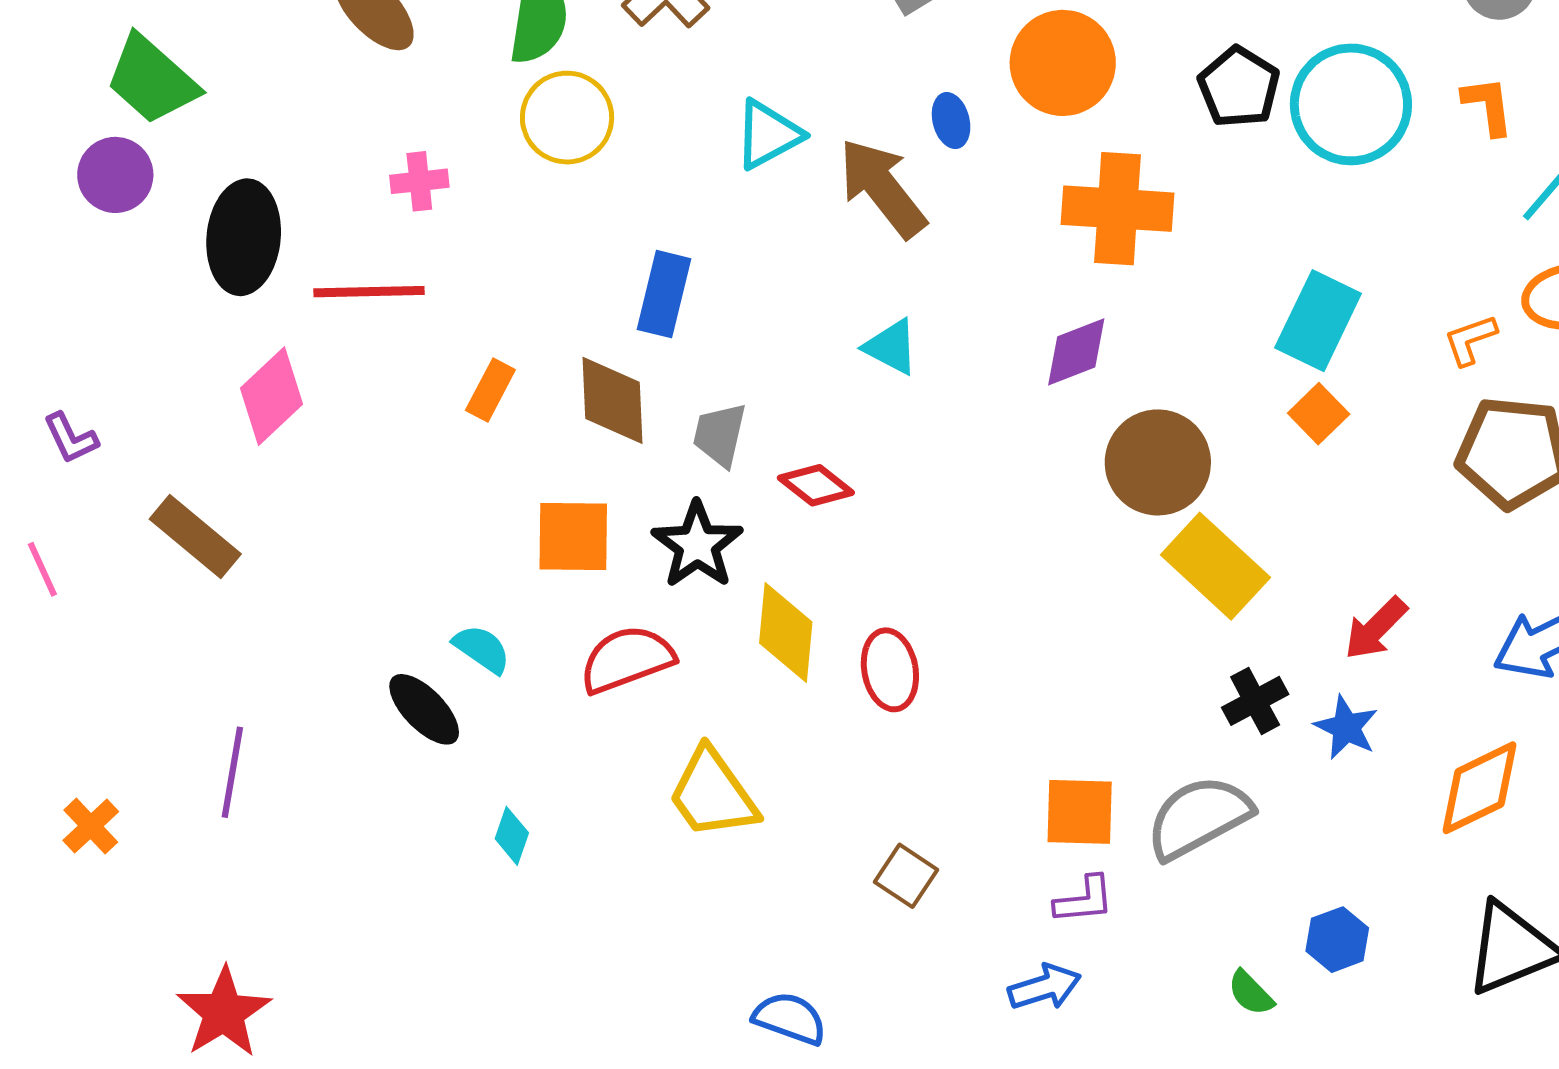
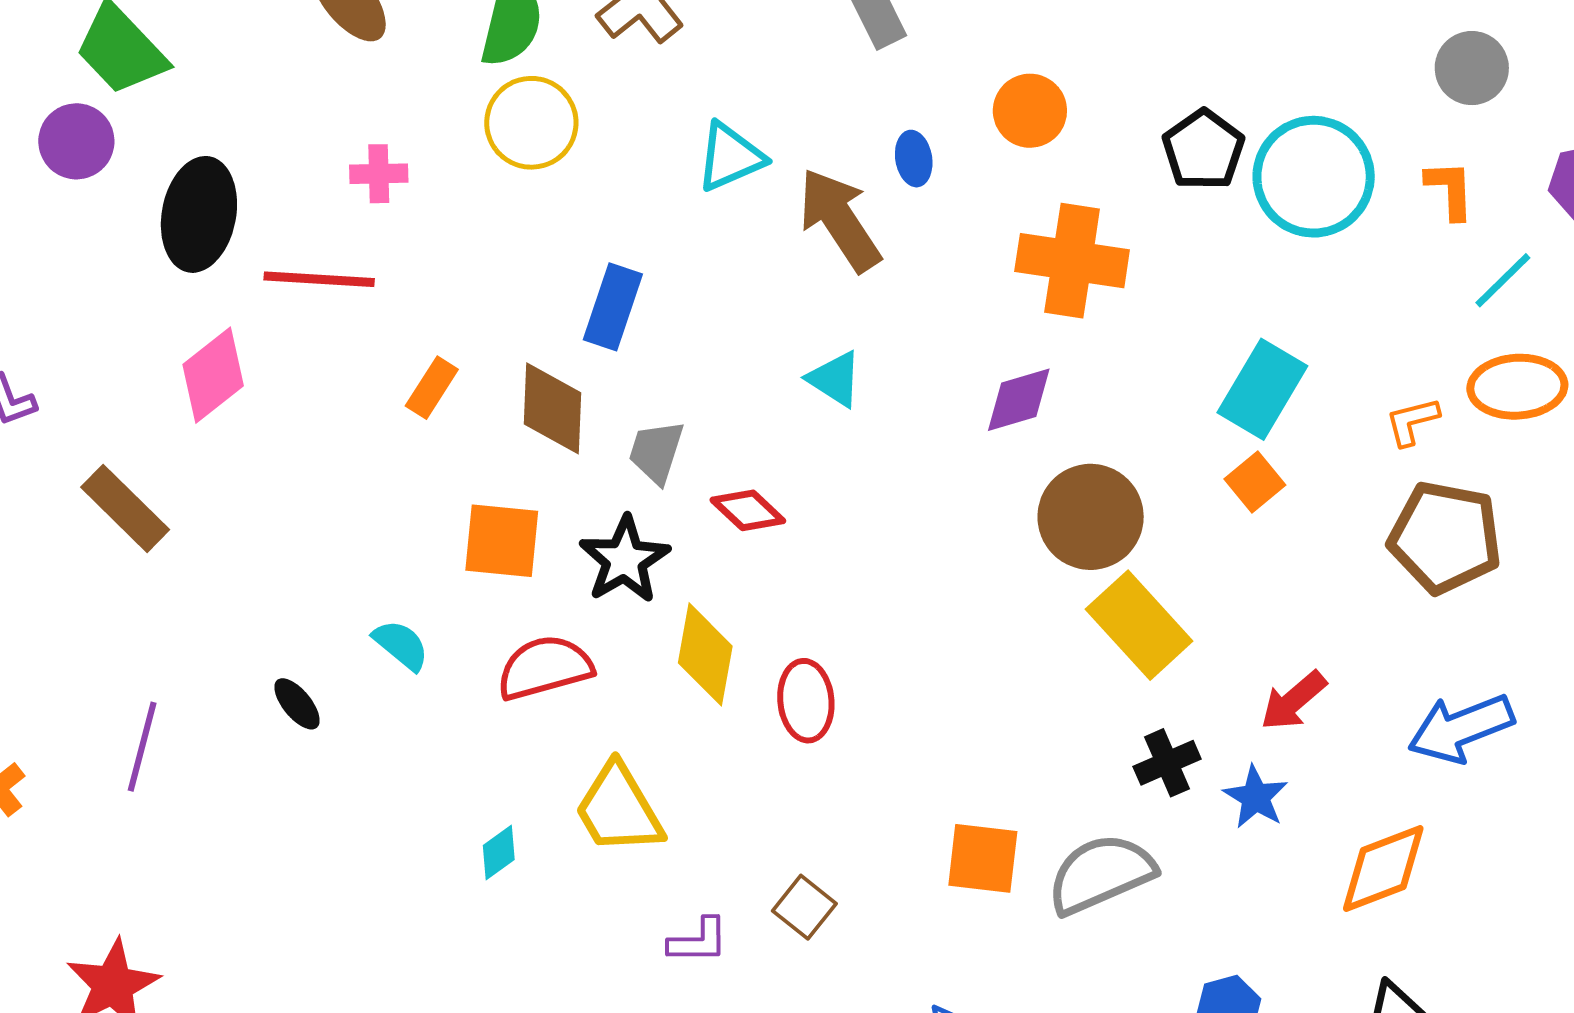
orange circle: (1063, 63) -> (1030, 111), size x0.7
black ellipse: (424, 709) -> (297, 704), moved, size x0.7
cyan diamond: (512, 836) -> (499, 853), moved, turned 30
purple L-shape: (1084, 900) -> (698, 941), moved

